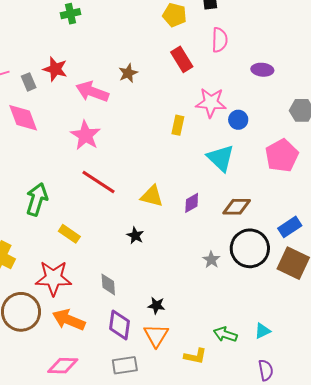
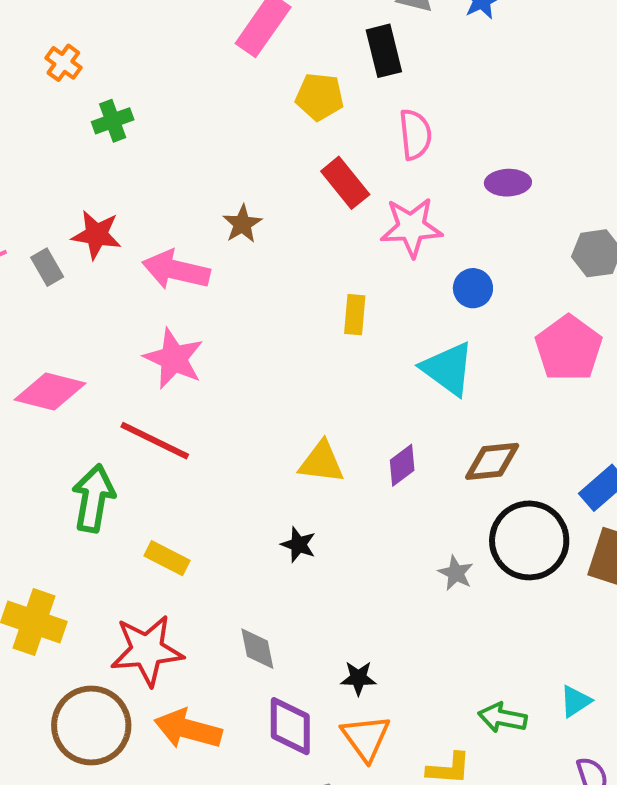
pink star: (211, 103) -> (411, 227), moved
pink diamond: (23, 118) -> (50, 392), moved, turned -48
red line: (99, 182) -> (155, 441), moved

